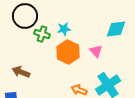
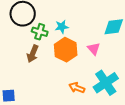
brown arrow: (21, 72) -> (33, 54), moved, turned -90

